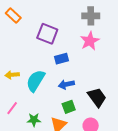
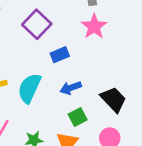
purple square: (47, 34) -> (37, 24), turned 30

